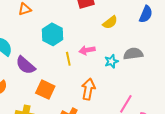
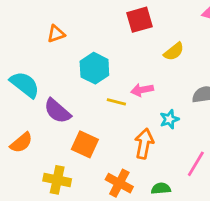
yellow line: (68, 59) -> (116, 102), turned -64
cyan star: (111, 61) -> (169, 119), moved

